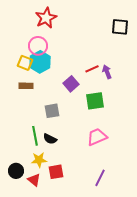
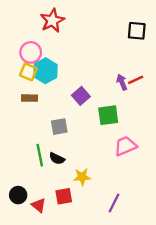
pink circle: (38, 46) -> (31, 52), moved
red line: (92, 69) -> (136, 80), moved
pink trapezoid: (97, 137) -> (125, 146), moved
yellow star: (39, 160) -> (82, 177), moved

